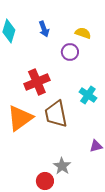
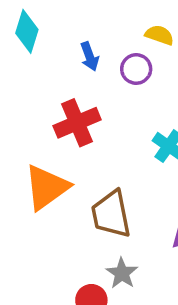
blue arrow: (44, 29) -> (90, 56), moved
brown trapezoid: (56, 114) -> (111, 214), moved

